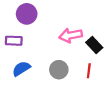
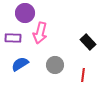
pink arrow: (71, 35) -> (40, 33), moved, turned -65
red line: (89, 71) -> (83, 75), moved

